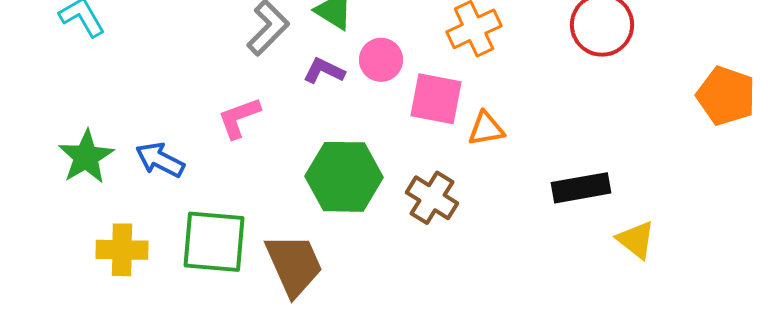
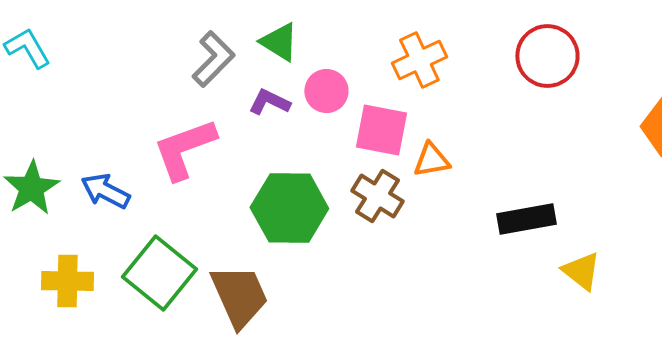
pink L-shape: (239, 118) -> (184, 149), size x1.5
brown cross: (432, 198) -> (377, 196), moved
green square: (214, 242) -> (159, 273), turned 34

